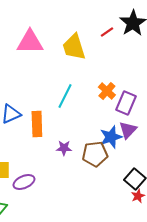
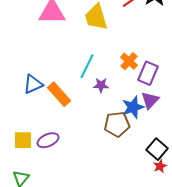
orange rectangle: (37, 124) -> (59, 94), turned -40
purple star: (64, 148) -> (101, 85), moved
purple ellipse: (24, 182) -> (48, 140), moved

